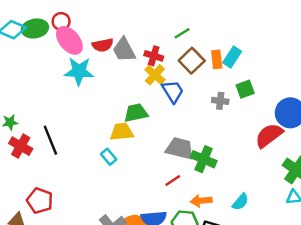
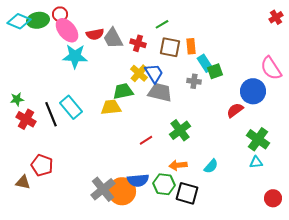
cyan rectangle: (232, 57) -> (205, 63), moved, turned -66
brown square: (192, 61) -> (170, 47), turned -35
yellow cross: (155, 75) -> (139, 73), moved
red semicircle: (269, 135) -> (235, 110), size x0.7
gray trapezoid: (180, 148) -> (160, 92), moved
cyan rectangle: (109, 157) -> (71, 107), moved, size x1.6
green cross: (204, 159) -> (180, 130), turned 30
red line: (173, 181) -> (146, 140), moved

